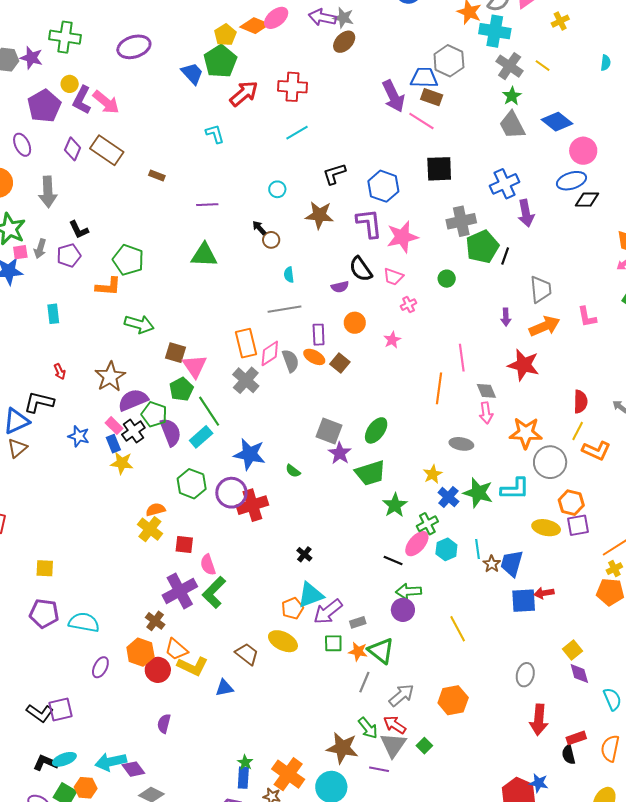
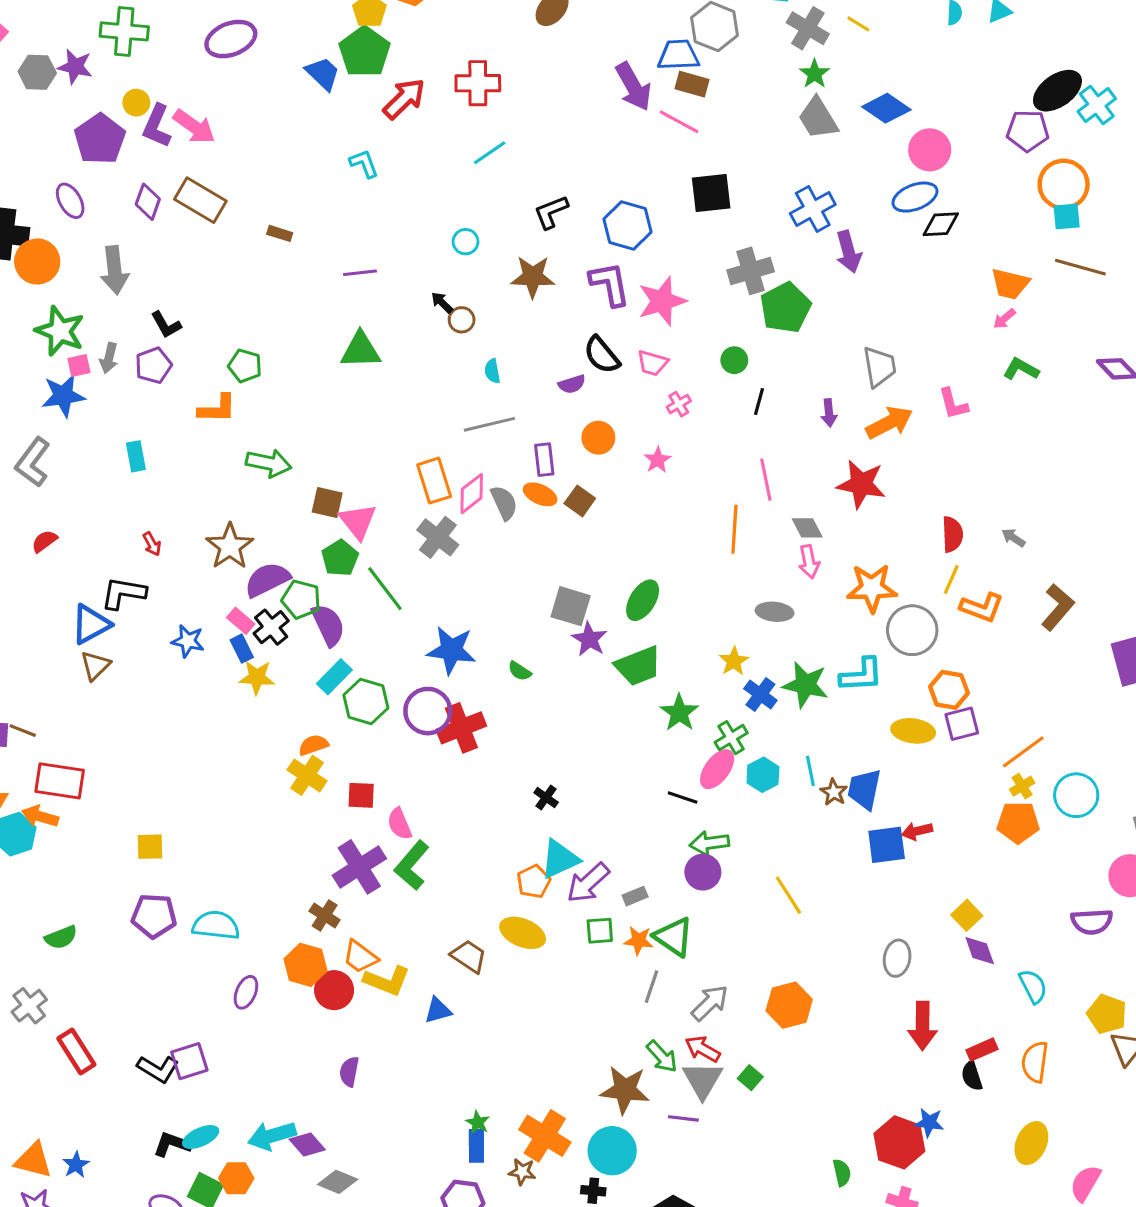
black line: (505, 256) -> (759, 402), moved
green pentagon: (128, 260) -> (245, 366), size x0.7
cyan rectangle: (201, 437) -> (334, 677), moved

